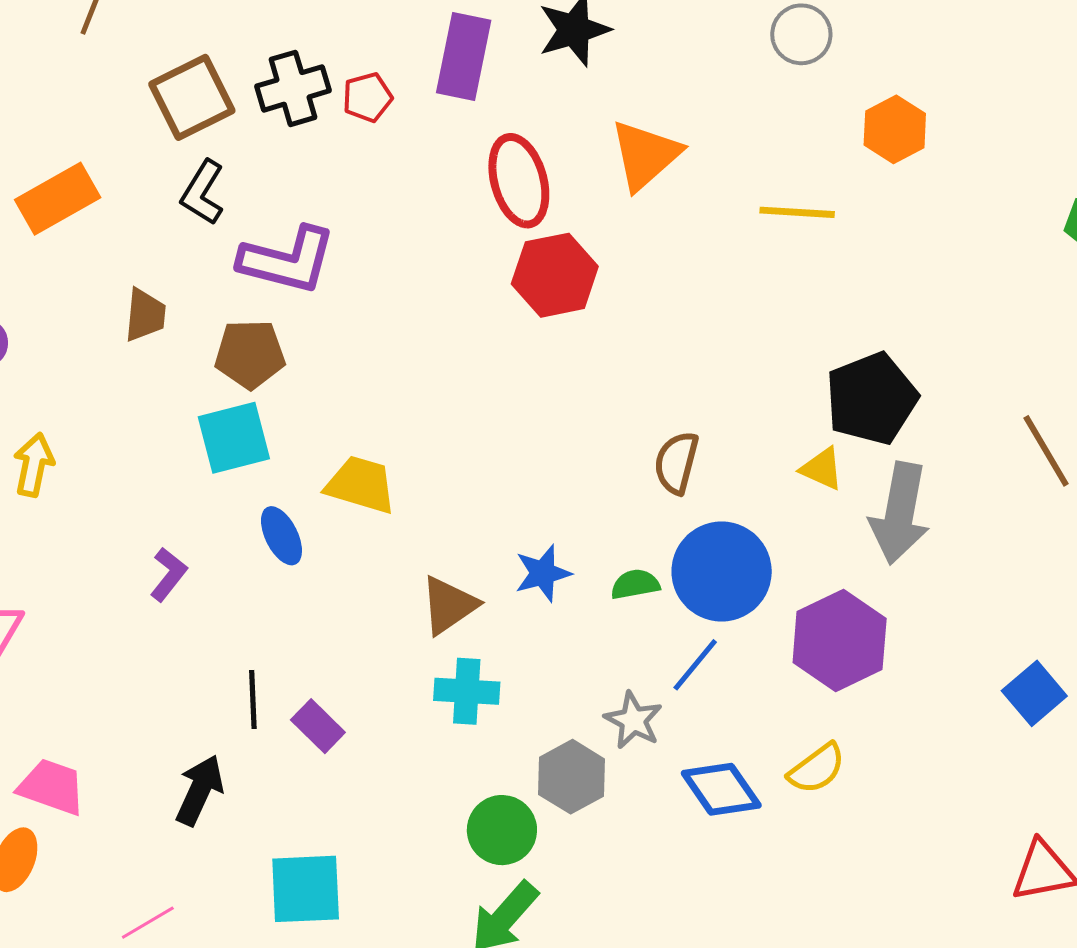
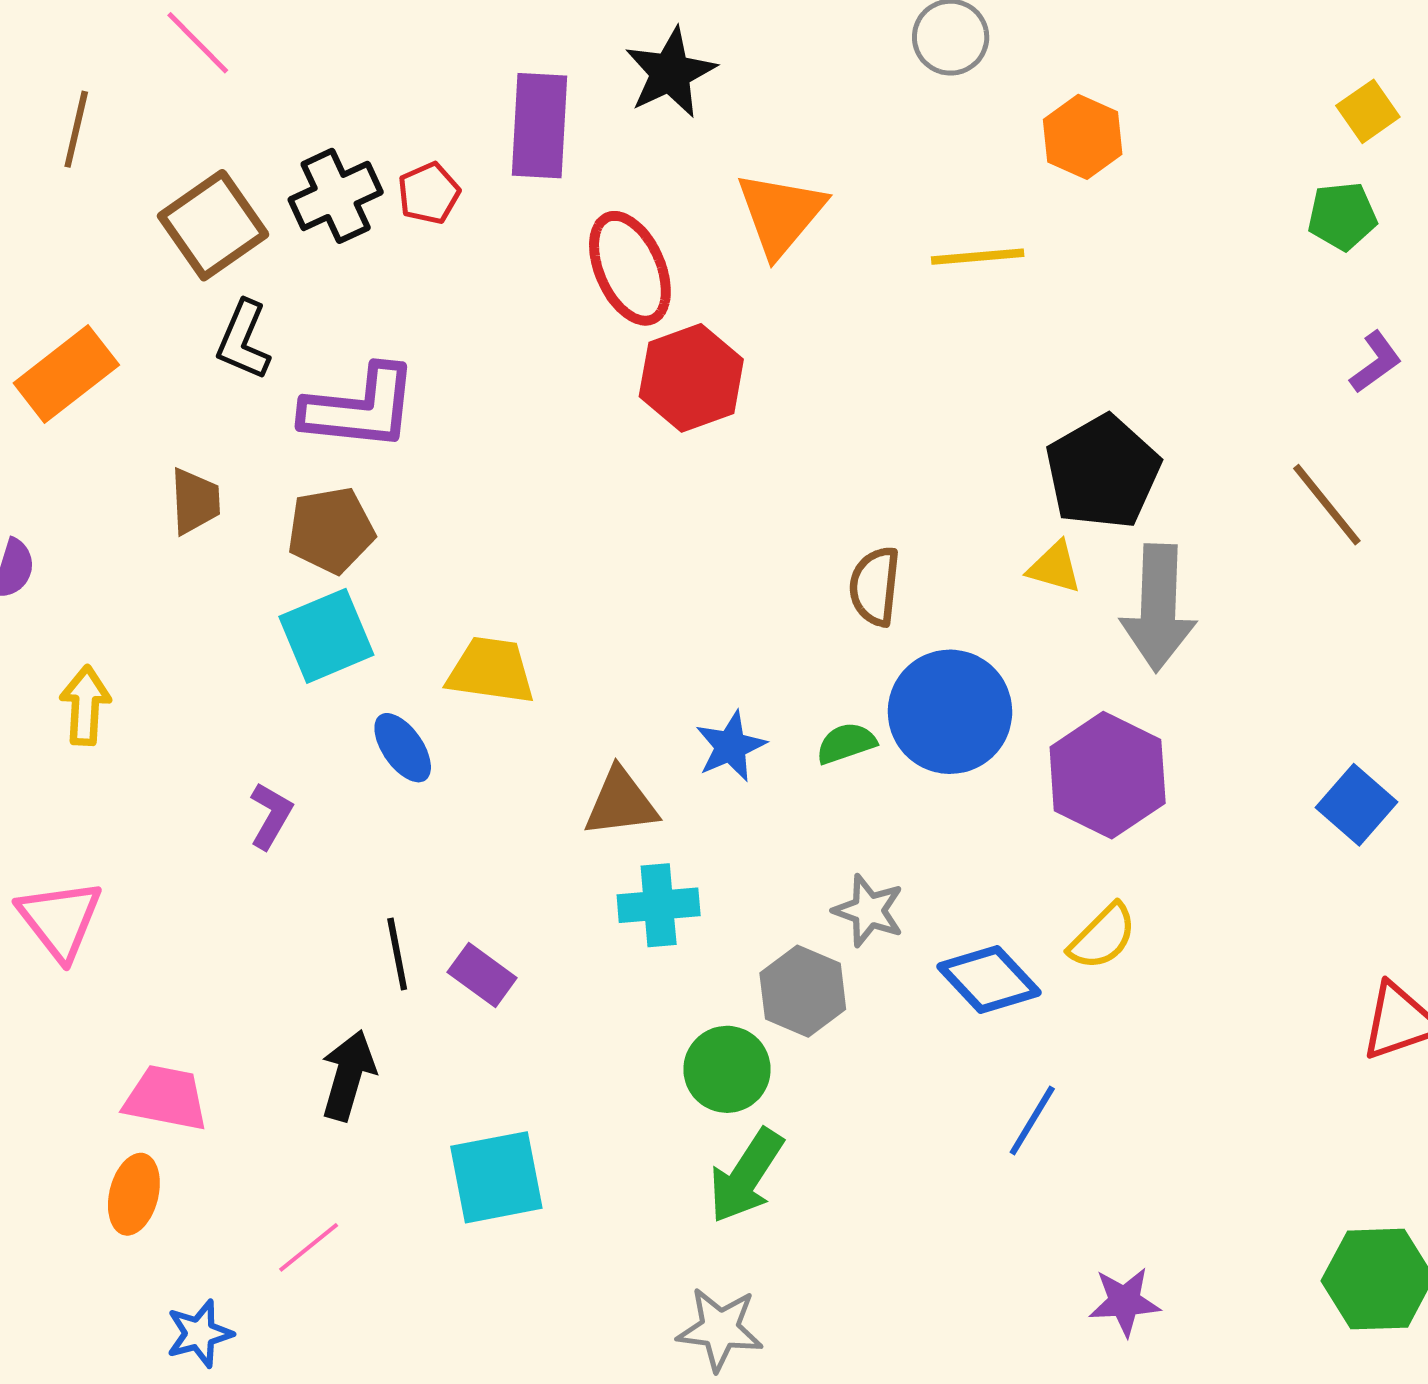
brown triangle: (449, 605) -> (621, 803), turned 36
blue line: (695, 665) -> (1032, 1120), moved

